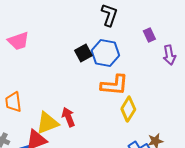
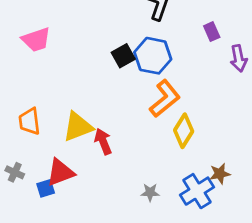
orange L-shape: (114, 85) -> (165, 99), turned -44
yellow triangle: (47, 123) -> (78, 127), moved

